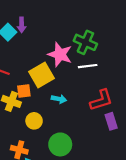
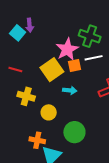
pink star: (60, 54) -> (67, 49), turned 30
orange square: (24, 91) -> (74, 66), moved

